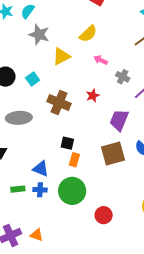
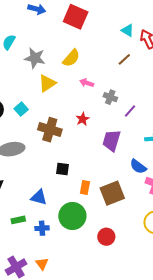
gray star: (39, 35) -> (35, 58), moved
brown square: (113, 153) -> (112, 193), moved
orange rectangle: (74, 160) -> (85, 188), moved
blue cross: (40, 190) -> (42, 228), moved
orange triangle: (37, 235) -> (42, 264), turned 40

